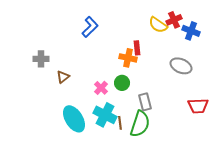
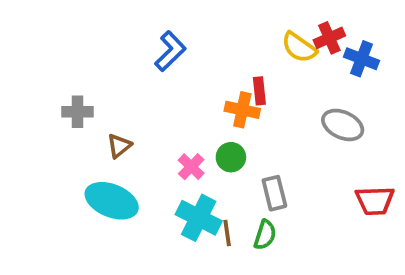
cyan ellipse: (74, 119) -> (112, 201), moved, turned -36
green semicircle: (140, 124) -> (265, 235), size x0.6

